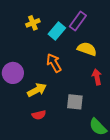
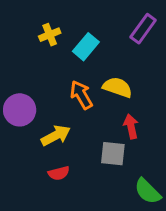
purple rectangle: (78, 21) -> (143, 29), moved
yellow semicircle: (87, 49) -> (117, 87), moved
red arrow: (97, 77) -> (131, 126), moved

